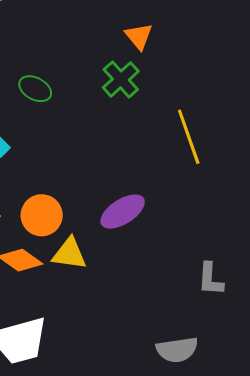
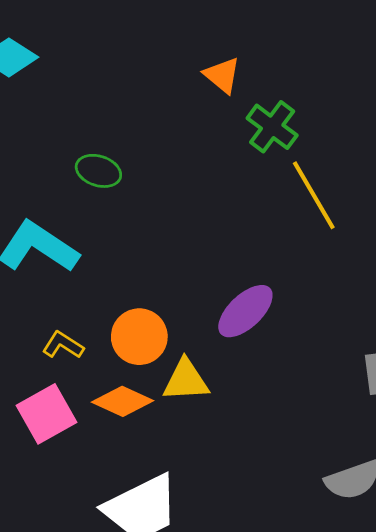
green cross: (121, 79) -> (272, 127), moved

